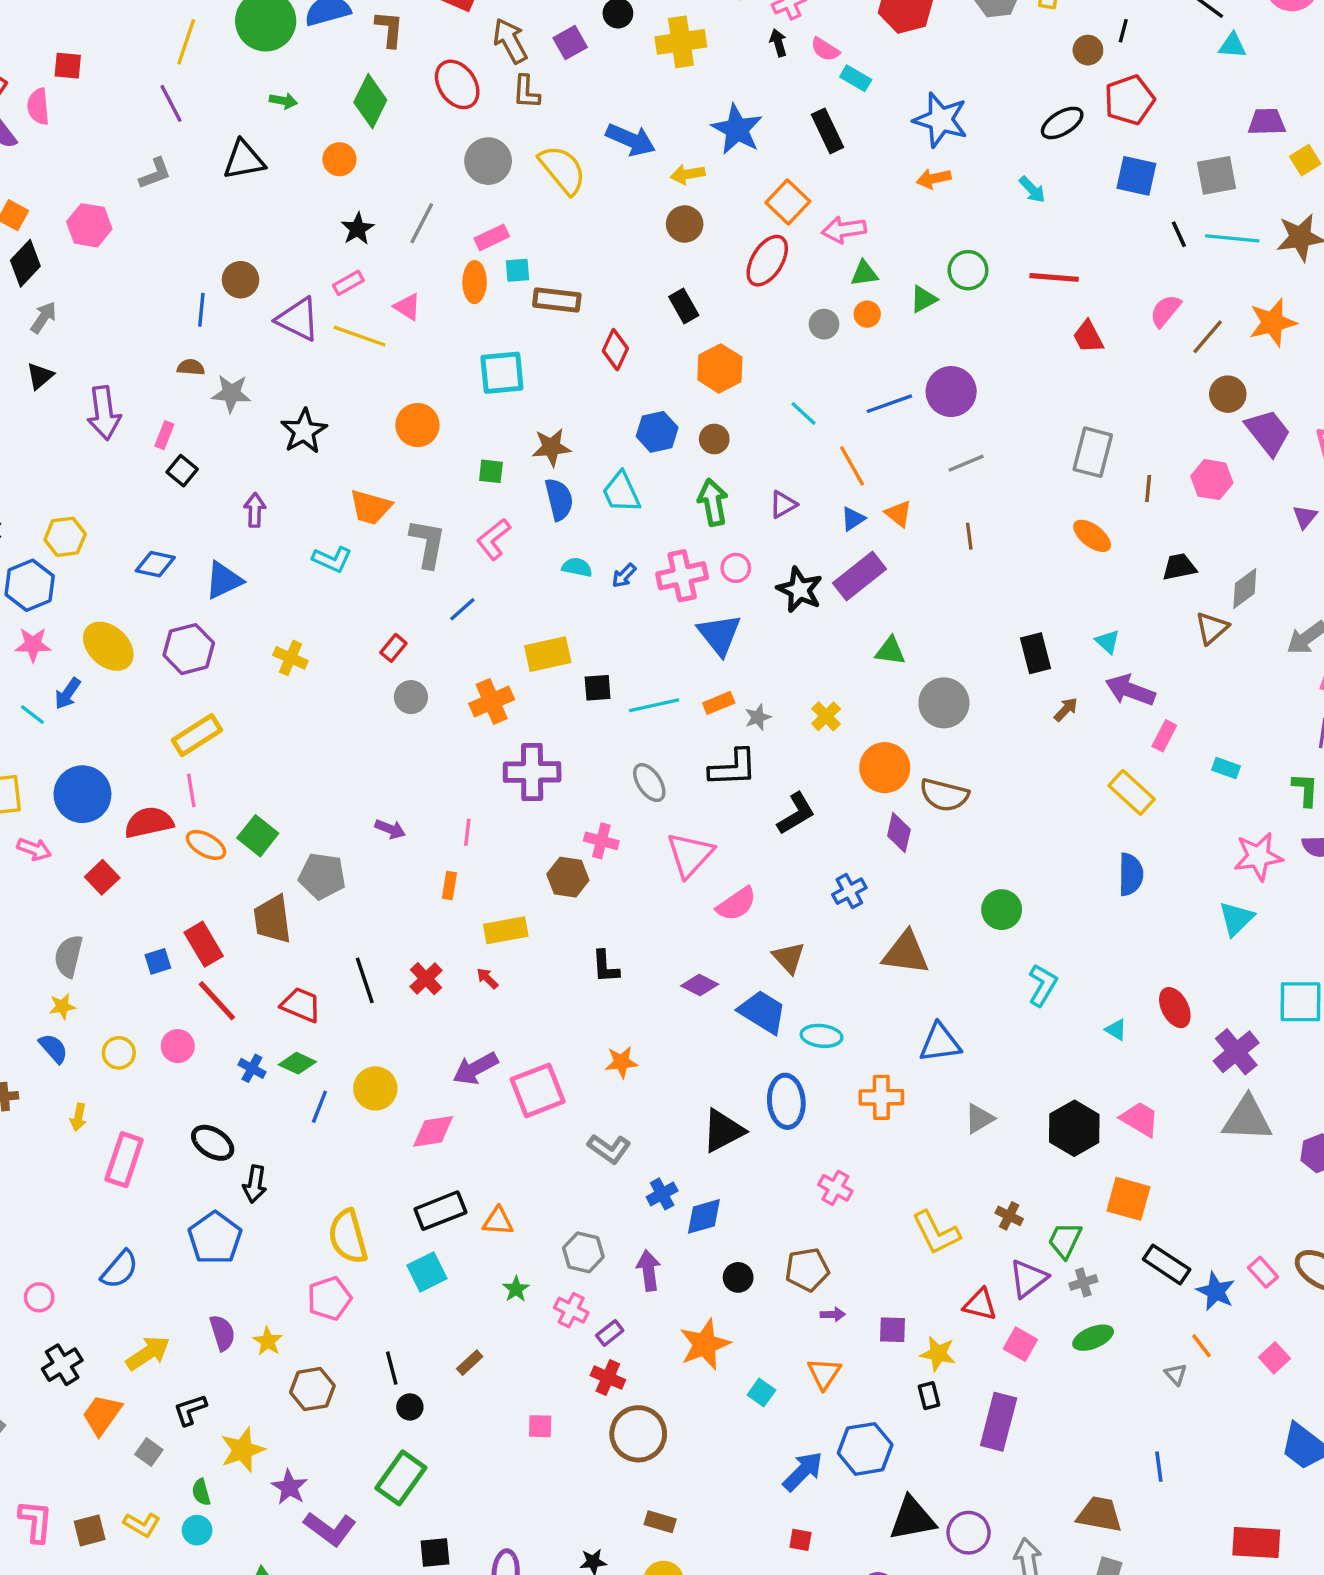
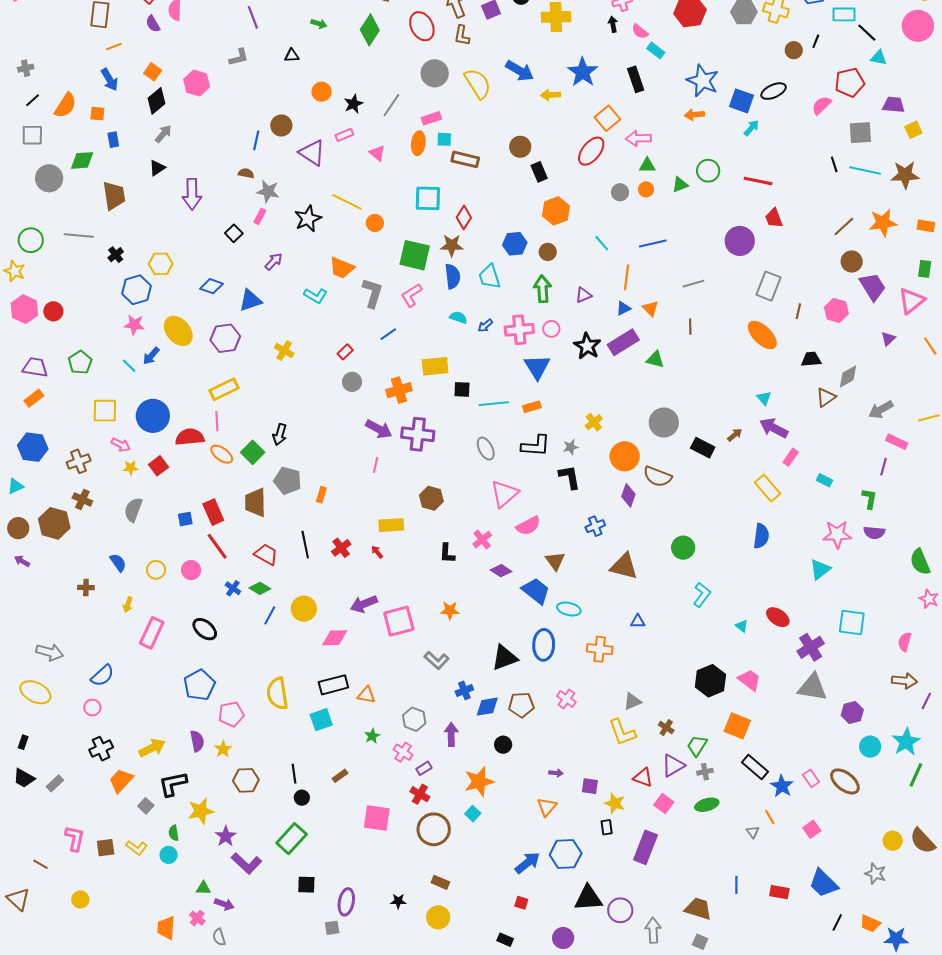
red pentagon: (1129, 100) -> (850, 82), moved
orange circle: (339, 159) -> (322, 92), moved
black triangle: (244, 160) -> (292, 56), size x0.6
blue square: (1136, 176) -> (741, 101), moved
cyan arrow: (1032, 190) -> (751, 128), turned -102
brown circle: (685, 224) -> (520, 147), moved
pink semicircle: (1165, 311) -> (821, 105), moved
yellow line: (360, 336) -> (347, 202), moved
red diamond: (615, 350) -> (464, 217), moved
purple circle: (951, 392) -> (740, 241), moved
orange circle: (417, 425) -> (375, 223), size x0.7
pink rectangle: (164, 435) -> (260, 216), moved
orange line: (852, 466) -> (627, 277), turned 30
green square: (491, 471) -> (415, 255), size x2.0
purple arrow: (255, 510) -> (274, 261), turned 36
orange ellipse: (1092, 536) -> (762, 335), size x1.4
green triangle: (890, 651) -> (655, 359), moved
black rectangle: (1036, 653) -> (703, 448), moved, turned -55
gray star: (758, 717) -> (571, 447), moved
black L-shape: (796, 814) -> (570, 477), turned -76
purple arrow: (390, 829) -> (379, 429), moved, size x1.5
pink cross: (601, 841) -> (482, 540), moved, turned 30
orange rectangle: (449, 885) -> (321, 495), moved
yellow star: (62, 1006) -> (131, 468), moved
red ellipse: (1175, 1008) -> (778, 617), turned -35
blue triangle: (940, 1043) -> (638, 621), size x0.6
gray triangle: (979, 1119) -> (632, 701), moved
black arrow: (255, 1184) -> (280, 434), moved
blue semicircle: (120, 1269) -> (102, 676), moved
brown pentagon: (807, 1270) -> (521, 705), moved
pink pentagon: (329, 1298) -> (231, 714), moved
cyan square: (761, 1392) -> (473, 814), moved
black L-shape: (190, 1410) -> (173, 784), size x1.4
pink square: (540, 1426) -> (377, 818), size x1.8
red rectangle: (1256, 1543) -> (779, 892), moved, size x0.7

